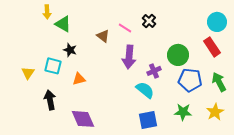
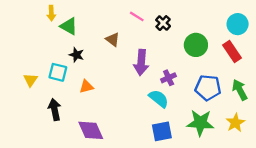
pink line: (125, 28) -> (137, 16), moved
green circle: (178, 55) -> (196, 45), moved
green star: (183, 112) -> (200, 123), size x1.4

